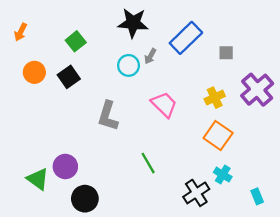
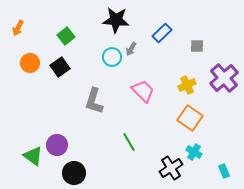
blue rectangle: (186, 38) -> (162, 33), size x0.7

